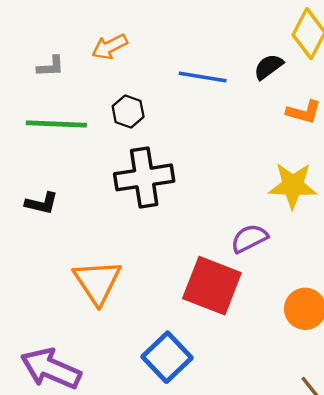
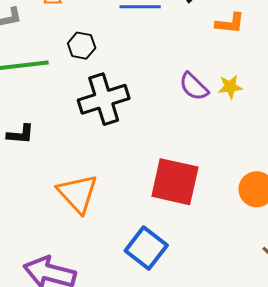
yellow star: (293, 186) -> (230, 87), size x0.6
purple semicircle: (249, 238) -> (194, 87), moved, turned -100

